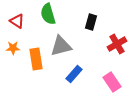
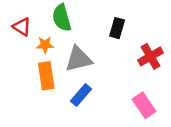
orange star: (13, 48) -> (45, 45), moved
blue rectangle: (74, 74) -> (81, 95), moved

